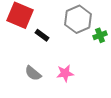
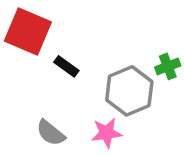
gray hexagon: (78, 19) -> (129, 91), moved

